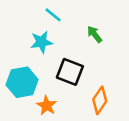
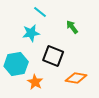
orange diamond: (100, 100) -> (76, 78), turned 65

